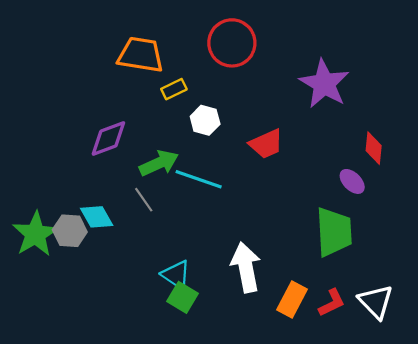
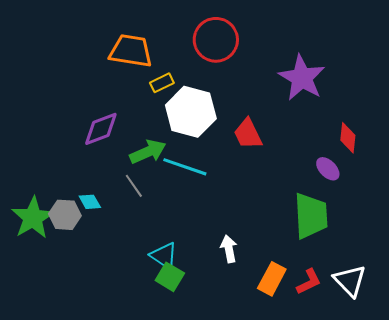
white hexagon: (205, 120) -> (191, 112), size x1.8
red trapezoid: (266, 144) -> (248, 134), turned 88
cyan diamond: (97, 217) -> (90, 202), size x0.7
white arrow: (246, 267) -> (229, 249), size x0.6

